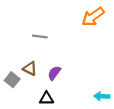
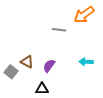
gray line: (40, 37) -> (59, 30), moved
cyan arrow: (102, 96) -> (86, 62), moved

